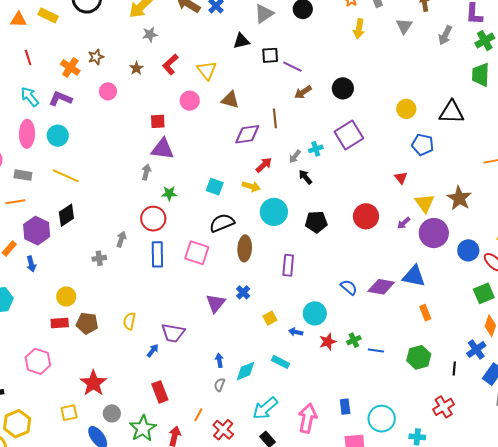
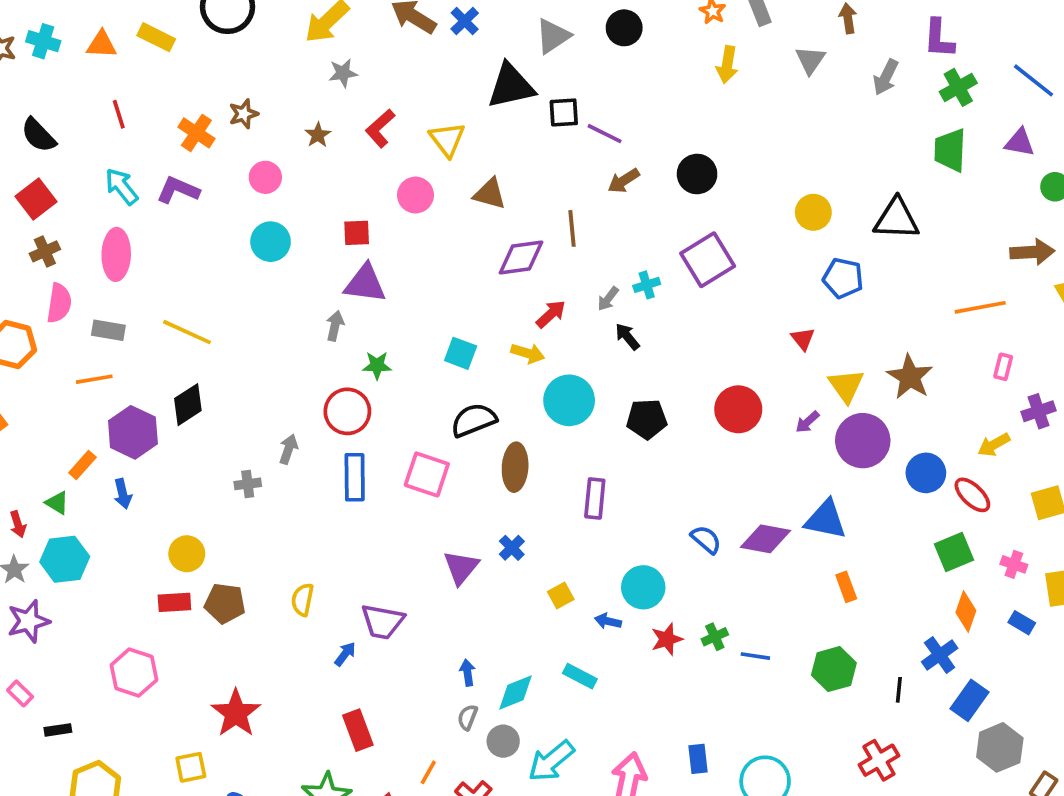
black triangle: (241, 41) -> (511, 86), size x1.6
cyan circle: (58, 136) -> (271, 242), moved
gray circle: (112, 413) -> (503, 741), moved

